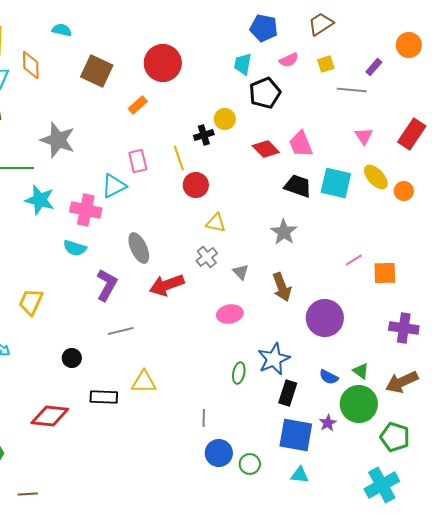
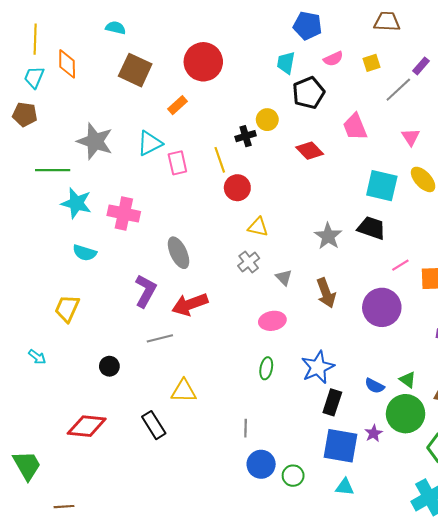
brown trapezoid: (321, 24) -> (387, 22), moved, turned 36
cyan semicircle: (62, 30) -> (116, 28), moved
gray line: (352, 90) -> (398, 90), turned -48
pink trapezoid: (301, 144) -> (355, 127), moved
cyan triangle: (114, 186) -> (150, 143), moved
black trapezoid: (298, 186) -> (371, 228), moved
cyan semicircle: (75, 248) -> (85, 253), moved
red arrow: (167, 285) -> (190, 304), moved
purple circle: (325, 318) -> (382, 307), moved
green ellipse: (239, 373) -> (266, 368), moved
black rectangle: (104, 397) -> (154, 425), moved, turned 56

